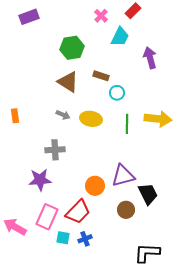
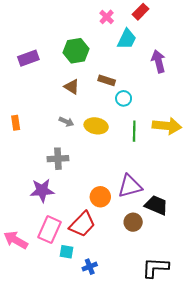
purple rectangle: (29, 17) -> (28, 58), moved
brown triangle: (68, 82) -> (72, 87), size x0.7
black trapezoid: (148, 194) -> (156, 205), turned -40
blue cross: (85, 239) -> (90, 267), moved

